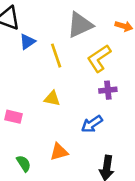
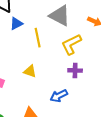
gray triangle: (80, 25) -> (60, 16), turned 45

